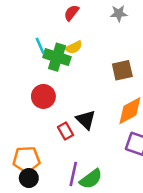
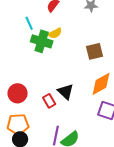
cyan line: (40, 46) -> (29, 23), moved
red circle: (43, 96) -> (18, 93), moved

